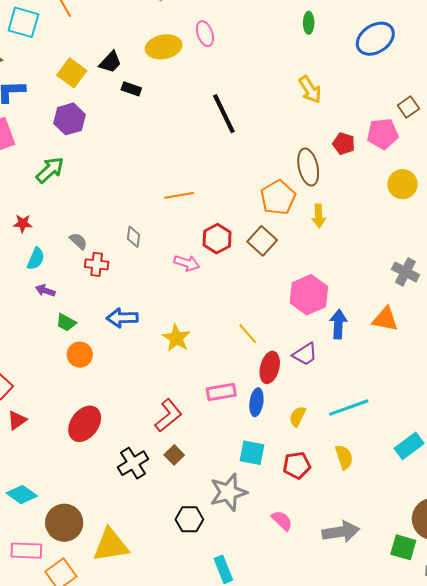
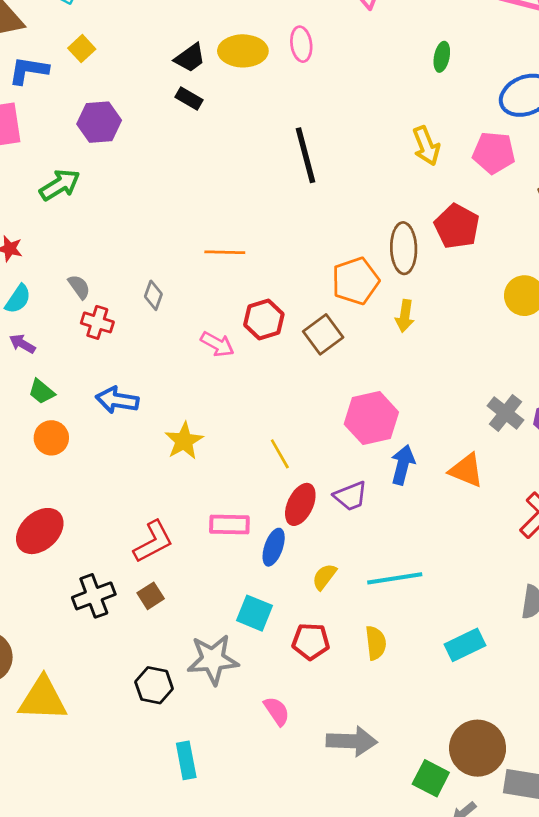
black trapezoid: (110, 62) -> (190, 58), moved
yellow square: (72, 73) -> (82, 49), moved, size x0.7
pink pentagon: (383, 134) -> (494, 153), moved
red pentagon: (344, 144) -> (457, 226), size x1.5

